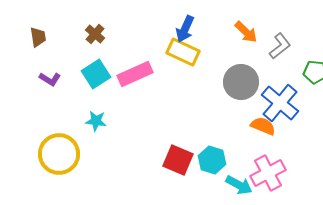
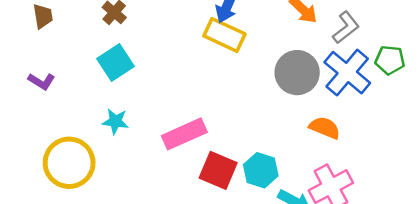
pink rectangle: (135, 74) -> (184, 134), moved
purple L-shape: (50, 79) -> (42, 81), moved
blue cross: (280, 103) -> (347, 73), moved

